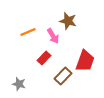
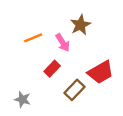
brown star: (68, 21) -> (80, 25), turned 30
red trapezoid: (85, 61) -> (101, 72), turned 40

